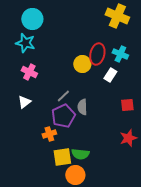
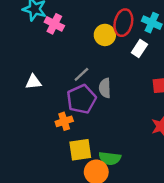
pink cross: (29, 72) -> (54, 24), moved
white triangle: (24, 102) -> (33, 82), turned 32
green semicircle: (80, 154) -> (110, 158), moved

